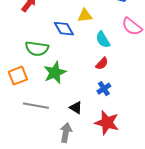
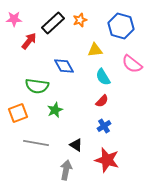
yellow triangle: (85, 16) -> (95, 50), moved
green star: (55, 73) -> (55, 110), size x0.7

